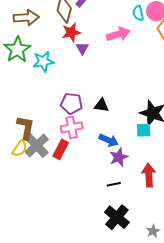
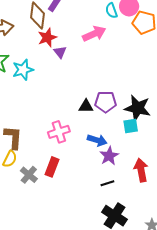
purple pentagon: (72, 103) -> (106, 102), moved
gray cross: (37, 146) -> (29, 175), moved, size x0.7
red rectangle: (61, 149) -> (52, 167), moved

